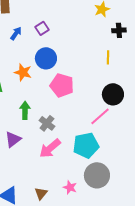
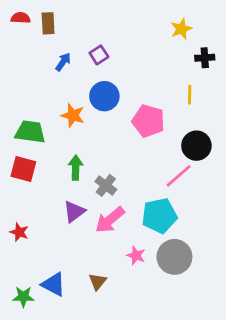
pink pentagon: (62, 85) -> (148, 121), moved
purple triangle: (13, 139) -> (74, 212), moved
pink star: (70, 187) -> (136, 256), moved

